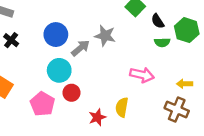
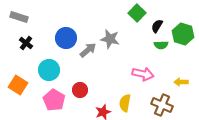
black semicircle: (158, 21) -> (157, 26), turned 64
cyan circle: (59, 70) -> (49, 70), moved
brown cross: (177, 110) -> (162, 105), moved

